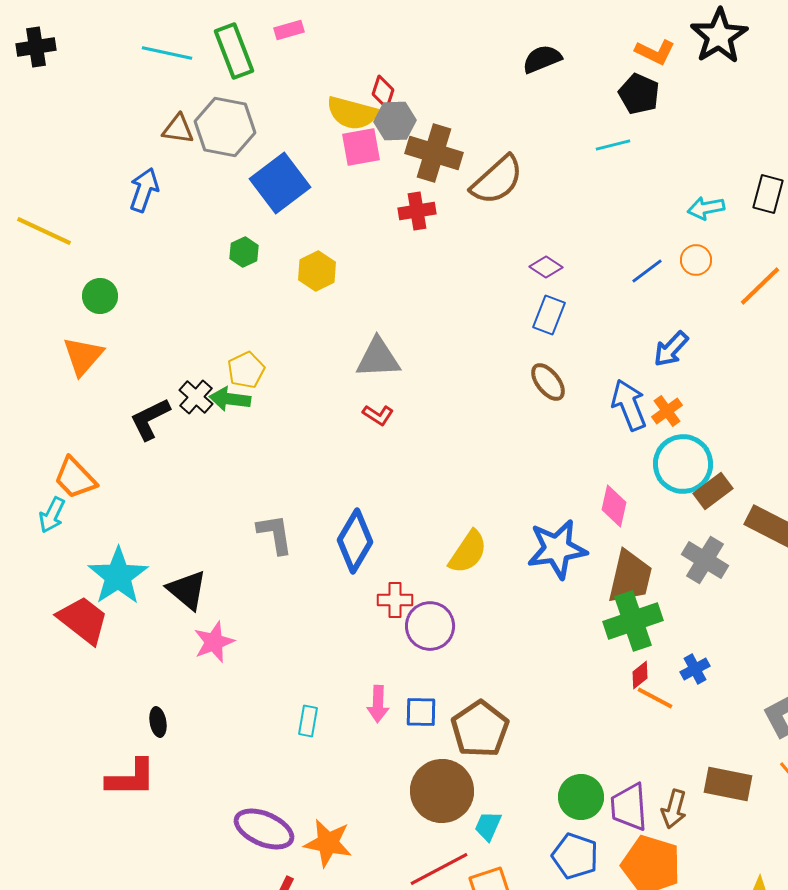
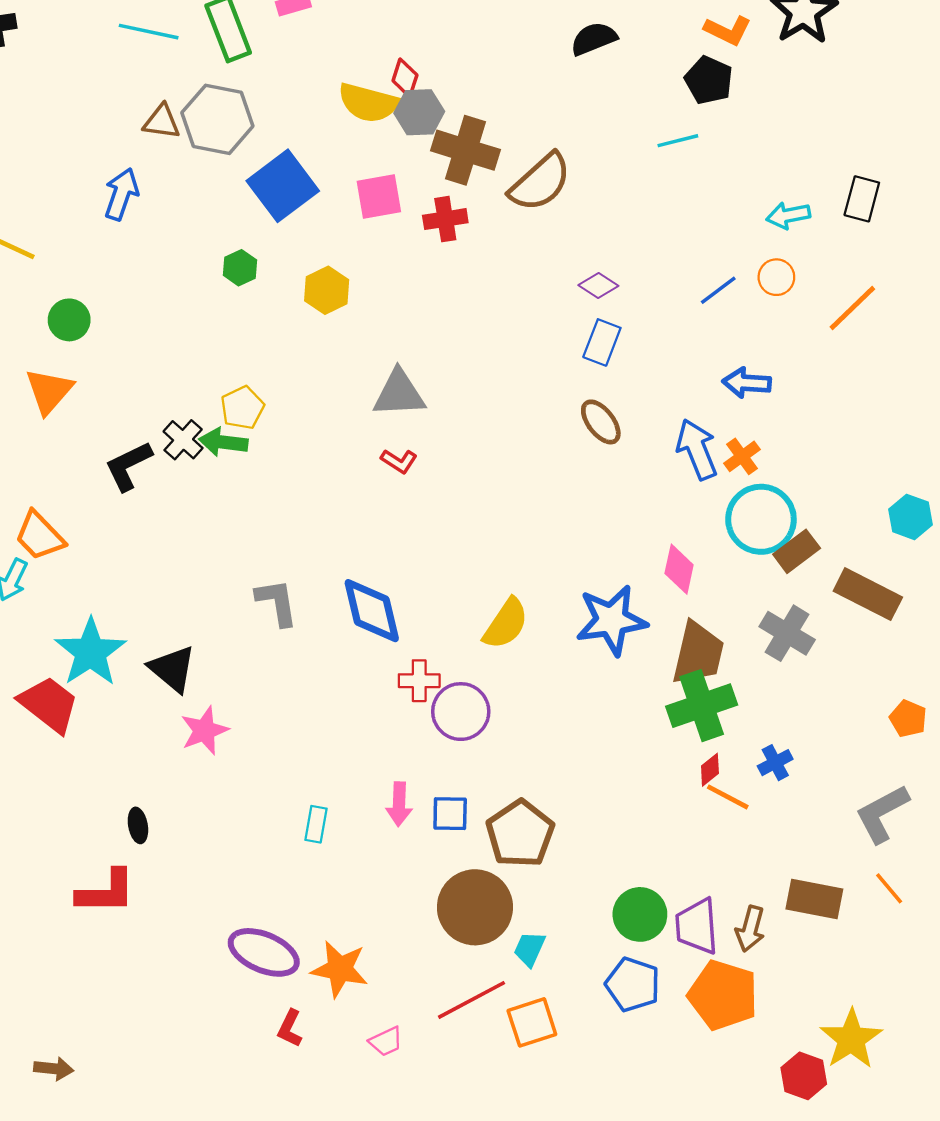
pink square: (361, 147) -> (379, 196), moved
blue arrow: (671, 349) -> (747, 383), turned 51
blue diamond: (355, 541) -> (372, 611), turned -44

